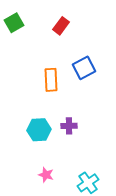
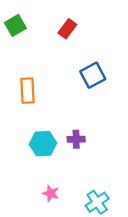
orange rectangle: (51, 80) -> (28, 91), moved

